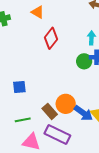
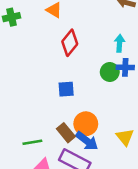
blue square: (19, 87) -> (66, 89), moved
blue arrow: (83, 113) -> (87, 141), moved

